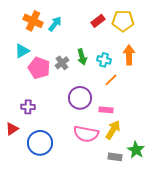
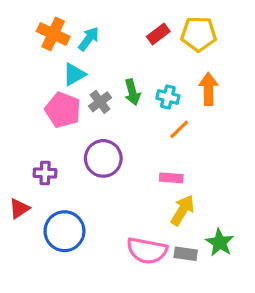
cyan triangle: (22, 51) -> (74, 74), moved
purple circle: (80, 98) -> (103, 158), moved
pink semicircle: (86, 134) -> (147, 251), moved

